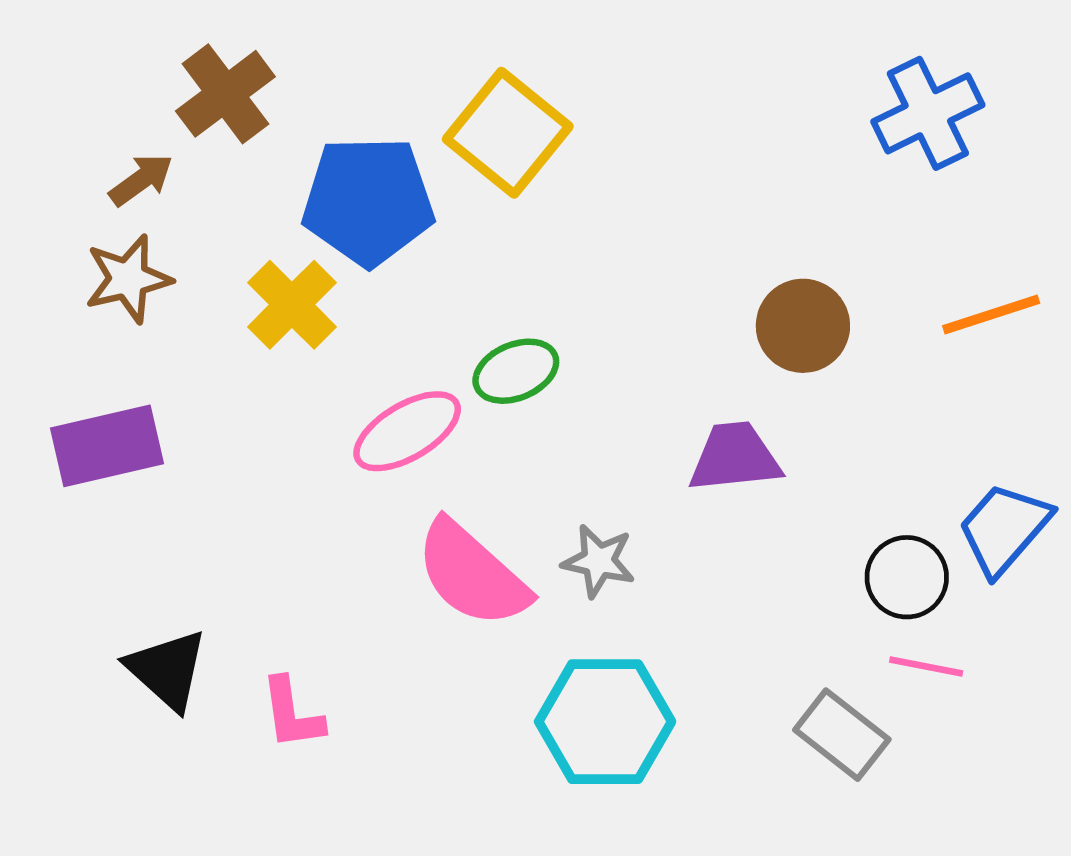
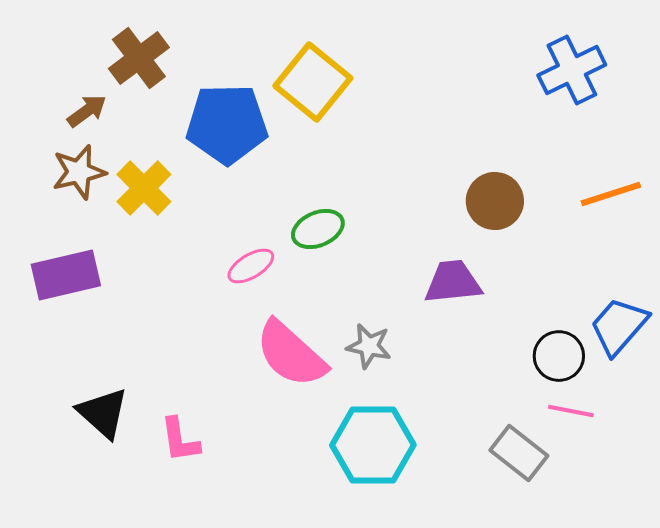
yellow cross: (292, 305) -> (144, 188), moved
pink ellipse: (407, 431) -> (251, 266), size x0.7

